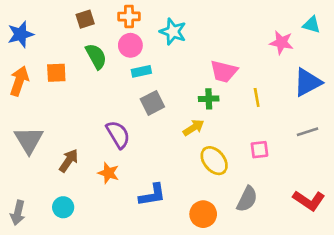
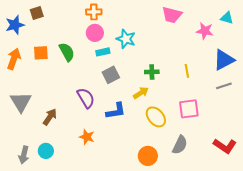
brown square: (85, 19) -> (37, 13), moved
cyan star: (173, 32) -> (126, 39), moved
green semicircle: (96, 56) -> (67, 52), moved
pink trapezoid: (224, 71) -> (172, 15), moved
gray line: (307, 132) -> (224, 86), moved
pink square: (259, 150) -> (189, 109), size x1.5
orange star: (108, 173) -> (87, 137), moved
blue L-shape: (152, 195) -> (116, 111), moved
gray arrow: (18, 213) -> (24, 155), moved

